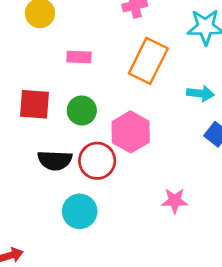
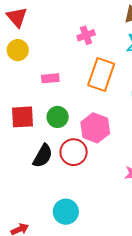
black semicircle: (55, 160) -> (43, 156), turned -55
cyan circle: (80, 211) -> (66, 212), moved

